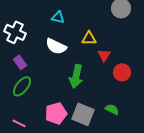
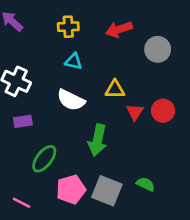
purple rectangle: (20, 62) -> (23, 121), turned -64
red circle: (122, 72) -> (163, 111), moved
green ellipse: (22, 86) -> (44, 159), moved

